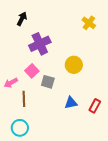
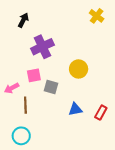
yellow cross: (89, 23) -> (97, 16), moved
pink square: (32, 71) -> (34, 75), turned 32

